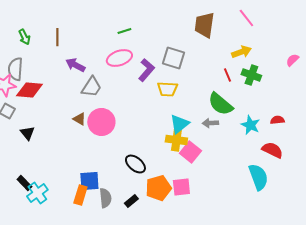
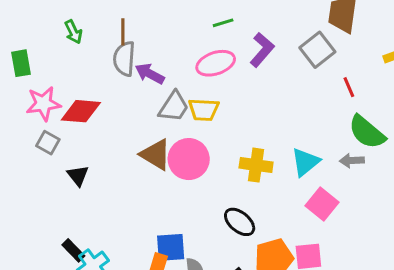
gray square: (173, 58) -> (317, 50), moved, turned 35
gray semicircle: (15, 69) -> (124, 59), moved
purple L-shape: (146, 70) -> (262, 50), moved
red line: (227, 75) -> (349, 87), moved
yellow trapezoid: (167, 89) -> (204, 110), moved
brown triangle: (79, 119) -> (156, 155), size x1.6
yellow cross: (176, 140) -> (256, 165), moved

